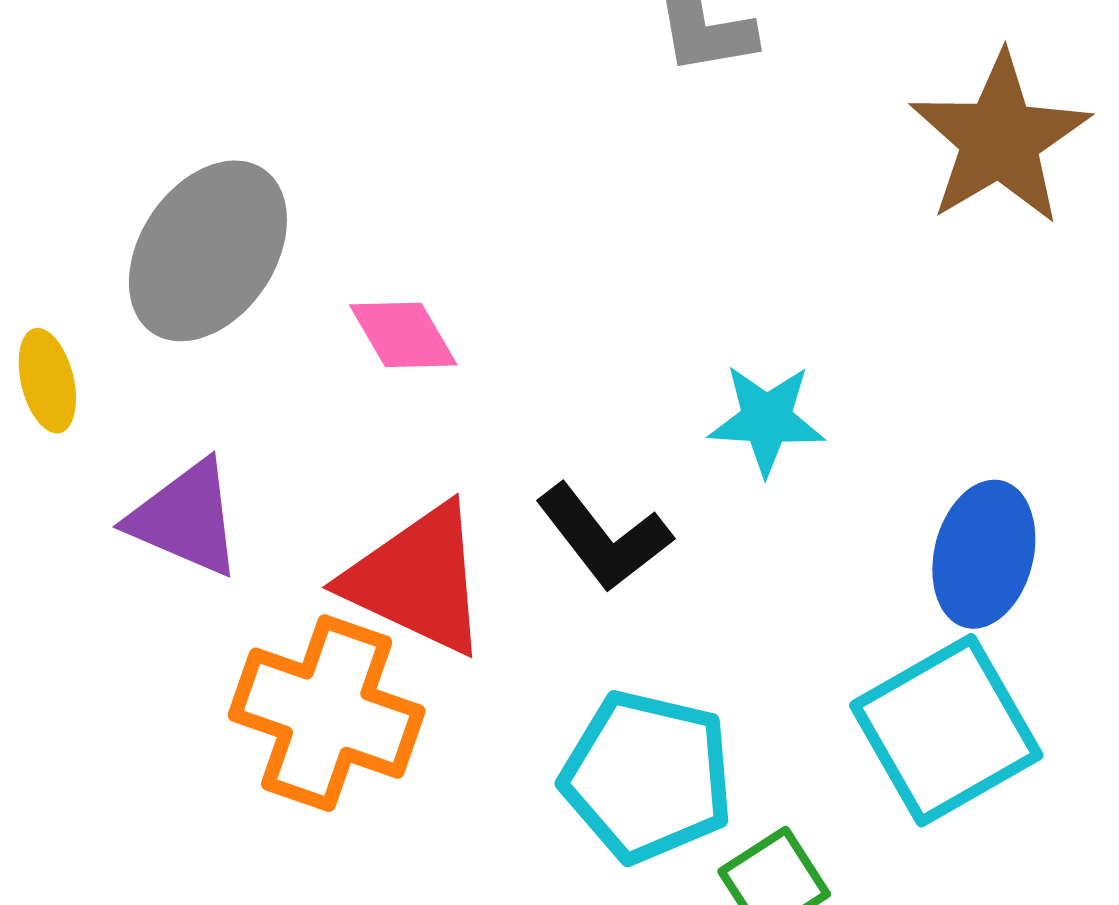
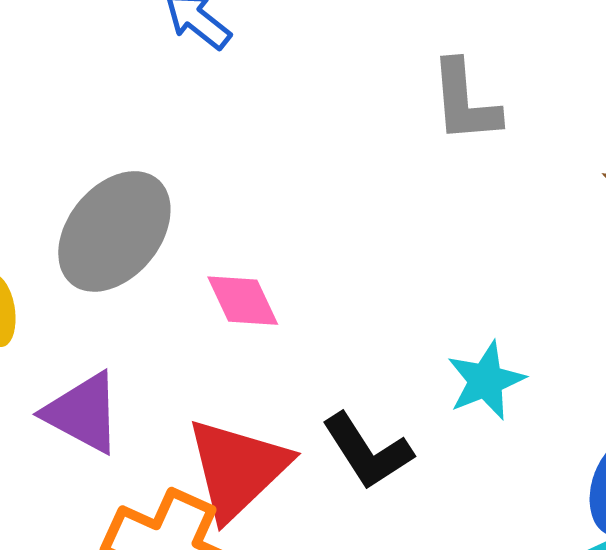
cyan star: (767, 419) -> (486, 381), turned -30
red triangle: (417, 579) -> (237, 469), turned 46

